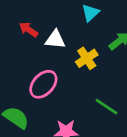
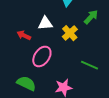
red arrow: (28, 30) -> (24, 35), moved

